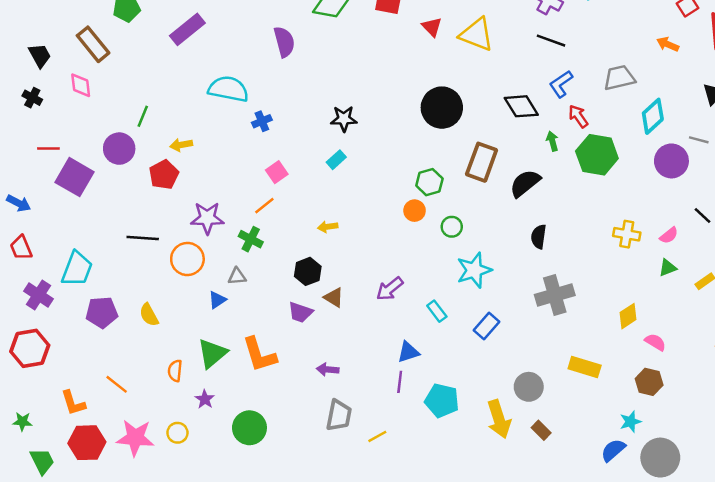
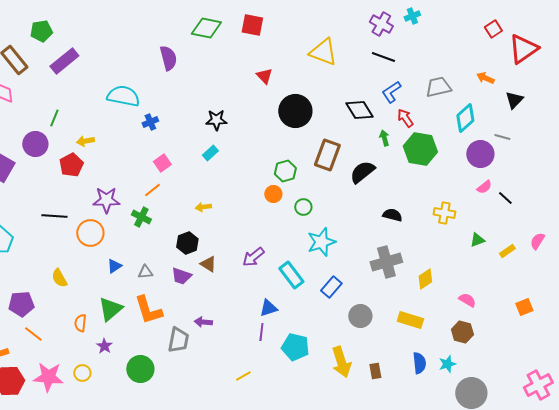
red triangle: (432, 27) -> (264, 76), moved
purple rectangle: (187, 29) -> (64, 61), moved
orange arrow: (668, 44) -> (485, 78), moved
pink semicircle: (669, 235) -> (484, 187), moved
black semicircle: (539, 237) -> (392, 215), moved, turned 96
gray triangle: (237, 276) -> (145, 272), moved
cyan rectangle: (437, 311) -> (291, 275), size x1.5
purple pentagon: (102, 312) -> (21, 304), moved
yellow diamond: (628, 316) -> (425, 279), moved
gray circle: (529, 387) -> (360, 316), moved
gray trapezoid: (339, 415) -> (178, 340), moved
brown rectangle: (541, 430) -> (375, 371), turned 35
blue semicircle: (613, 450) -> (419, 363), moved, turned 125

